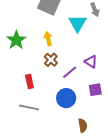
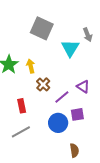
yellow arrow: (48, 39) -> (31, 66), moved
purple square: (95, 90) -> (77, 114), moved
gray line: (29, 107) -> (21, 132), turned -42

